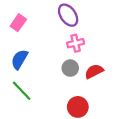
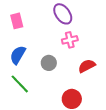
pink rectangle: (18, 23) -> (17, 21), turned -49
gray circle: (70, 68) -> (49, 63), moved

